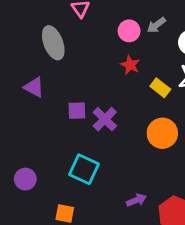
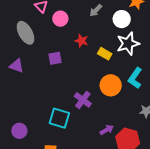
pink circle: (129, 31) -> (60, 19), moved
purple square: (77, 111) -> (55, 58), moved
purple cross: (105, 119) -> (83, 100), moved
purple arrow: (136, 200) -> (107, 130), moved

